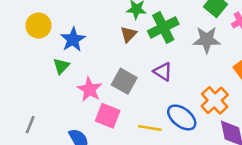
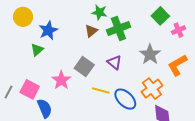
gray star: (207, 40) -> (150, 54), moved, turned 30
pink star: (90, 89) -> (61, 80), moved
pink square: (108, 116) -> (30, 89), moved
yellow line: (150, 128) -> (101, 91), moved

